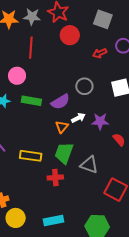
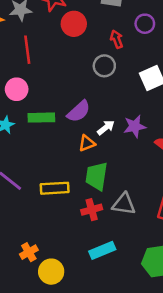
red arrow: (100, 53) -> (117, 39), turned 104
gray circle: (84, 86) -> (104, 66), moved
orange triangle: (62, 127) -> (87, 143), turned 40
gray triangle: (89, 165) -> (124, 204), moved
cyan rectangle: (53, 220) -> (102, 250), moved

